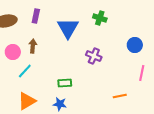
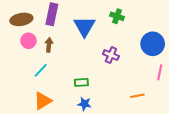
purple rectangle: (36, 16) -> (52, 14), size x1.5
blue circle: (135, 45) -> (153, 44), size x1.5
pink circle: (13, 52) -> (28, 41), moved
blue star: (60, 104) -> (84, 104), moved

